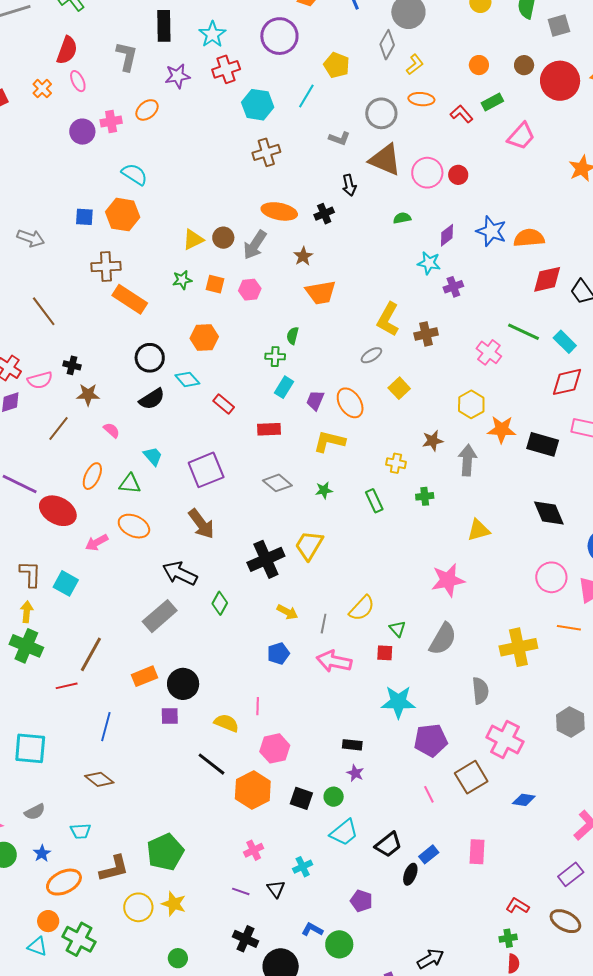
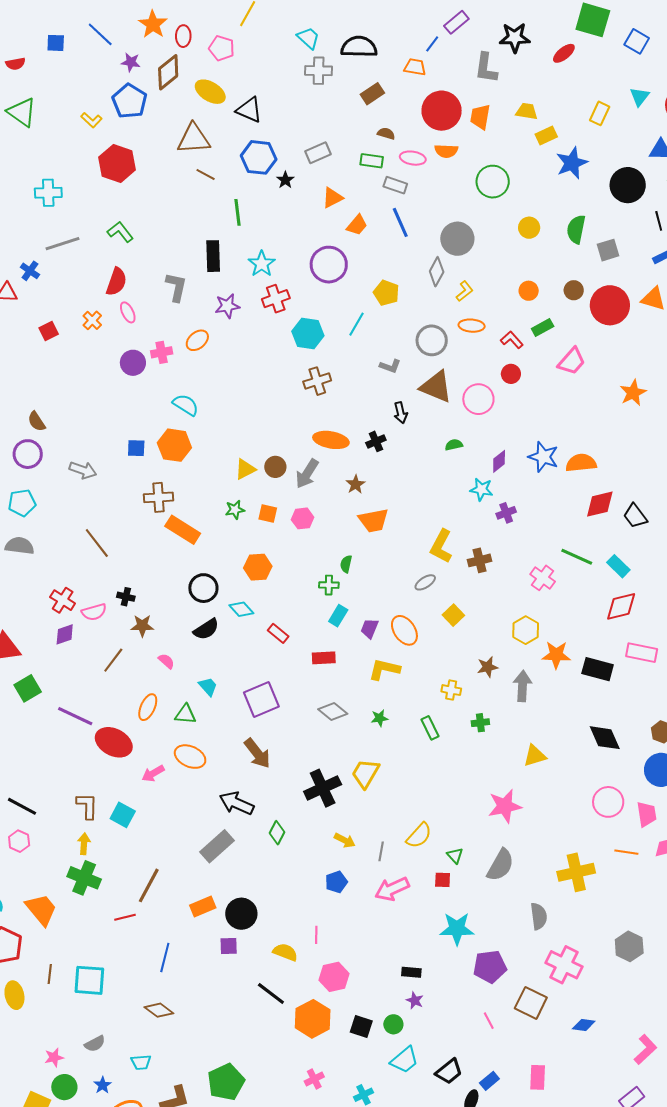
red circle: (458, 175) -> (511, 374), moved
pink arrow: (334, 661) -> (392, 889), turned -36
brown square: (471, 777) -> (531, 1003), turned -32

